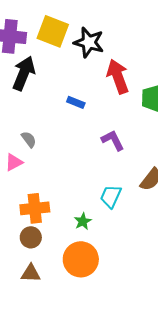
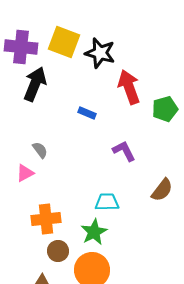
cyan trapezoid: (111, 196) -> (107, 202), moved, turned 65
green star: (83, 221) -> (94, 232), size x1.5
brown circle: (31, 237) -> (58, 251), moved

